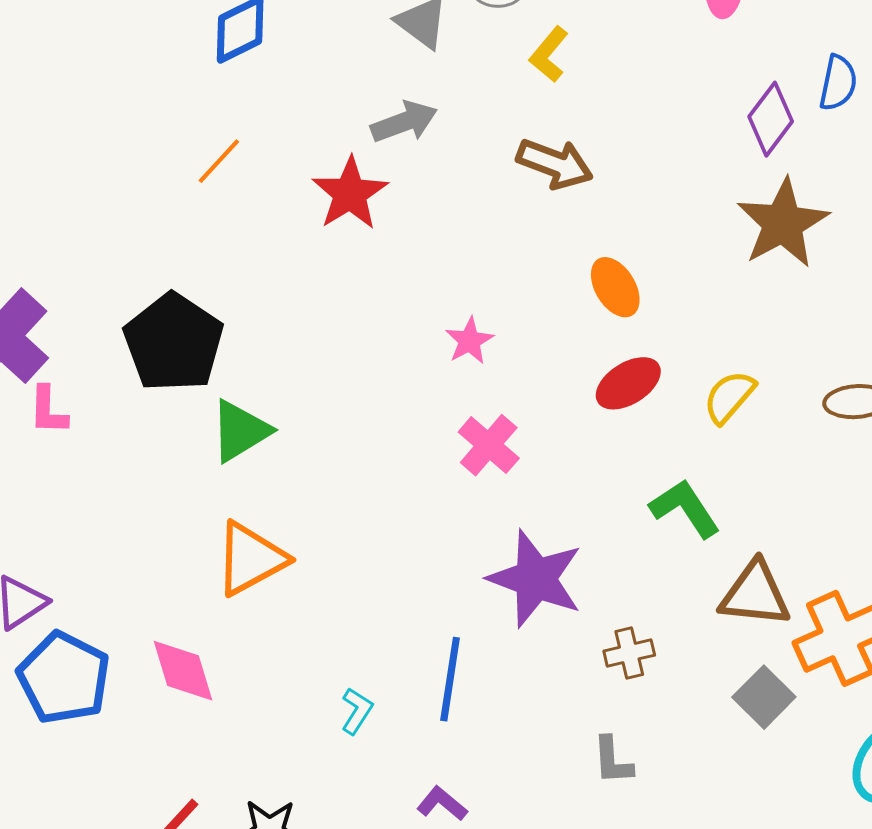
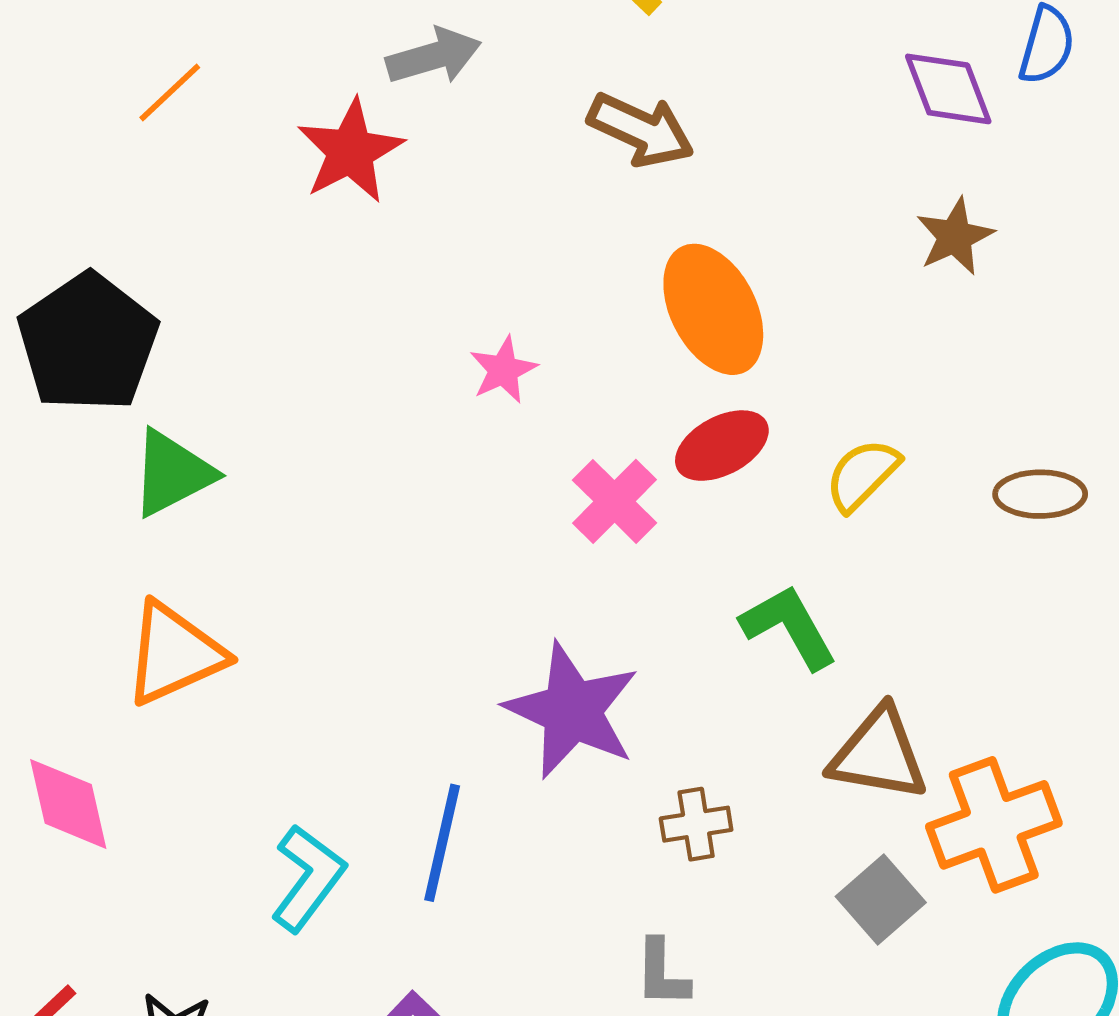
purple diamond: (771, 119) -> (948, 89), turned -62
brown star: (783, 223) -> (955, 237), size x0.6
orange ellipse: (615, 287) -> (713, 309), size x1.5
pink cross: (489, 445) -> (615, 501), moved
cyan L-shape: (357, 711) -> (308, 878), size x1.6

